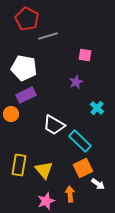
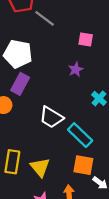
gray line: (48, 36) -> (45, 18), turned 54
purple rectangle: (26, 95) -> (20, 84), turned -36
orange square: (83, 168) -> (83, 165), turned 36

